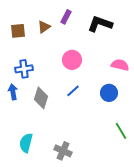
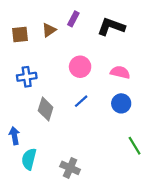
pink semicircle: (120, 65) -> (120, 72), moved
blue arrow: (13, 92) -> (14, 136), moved

